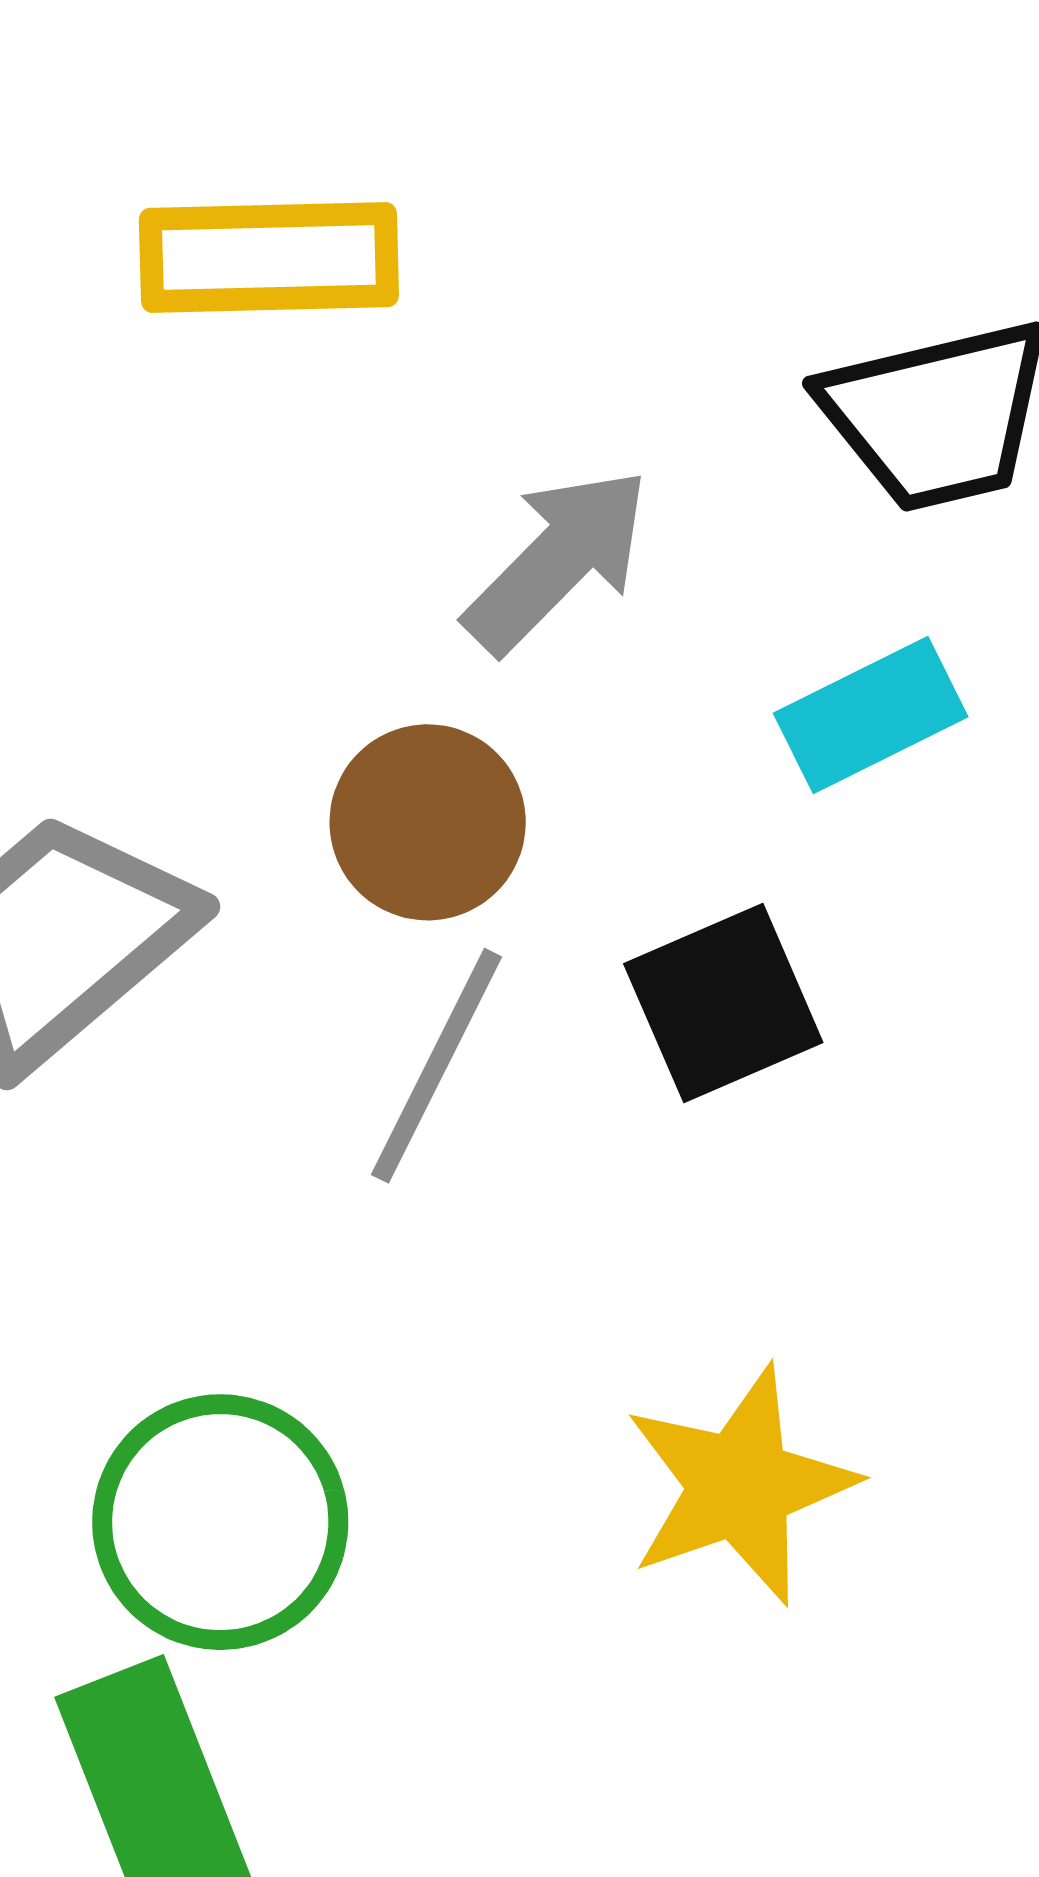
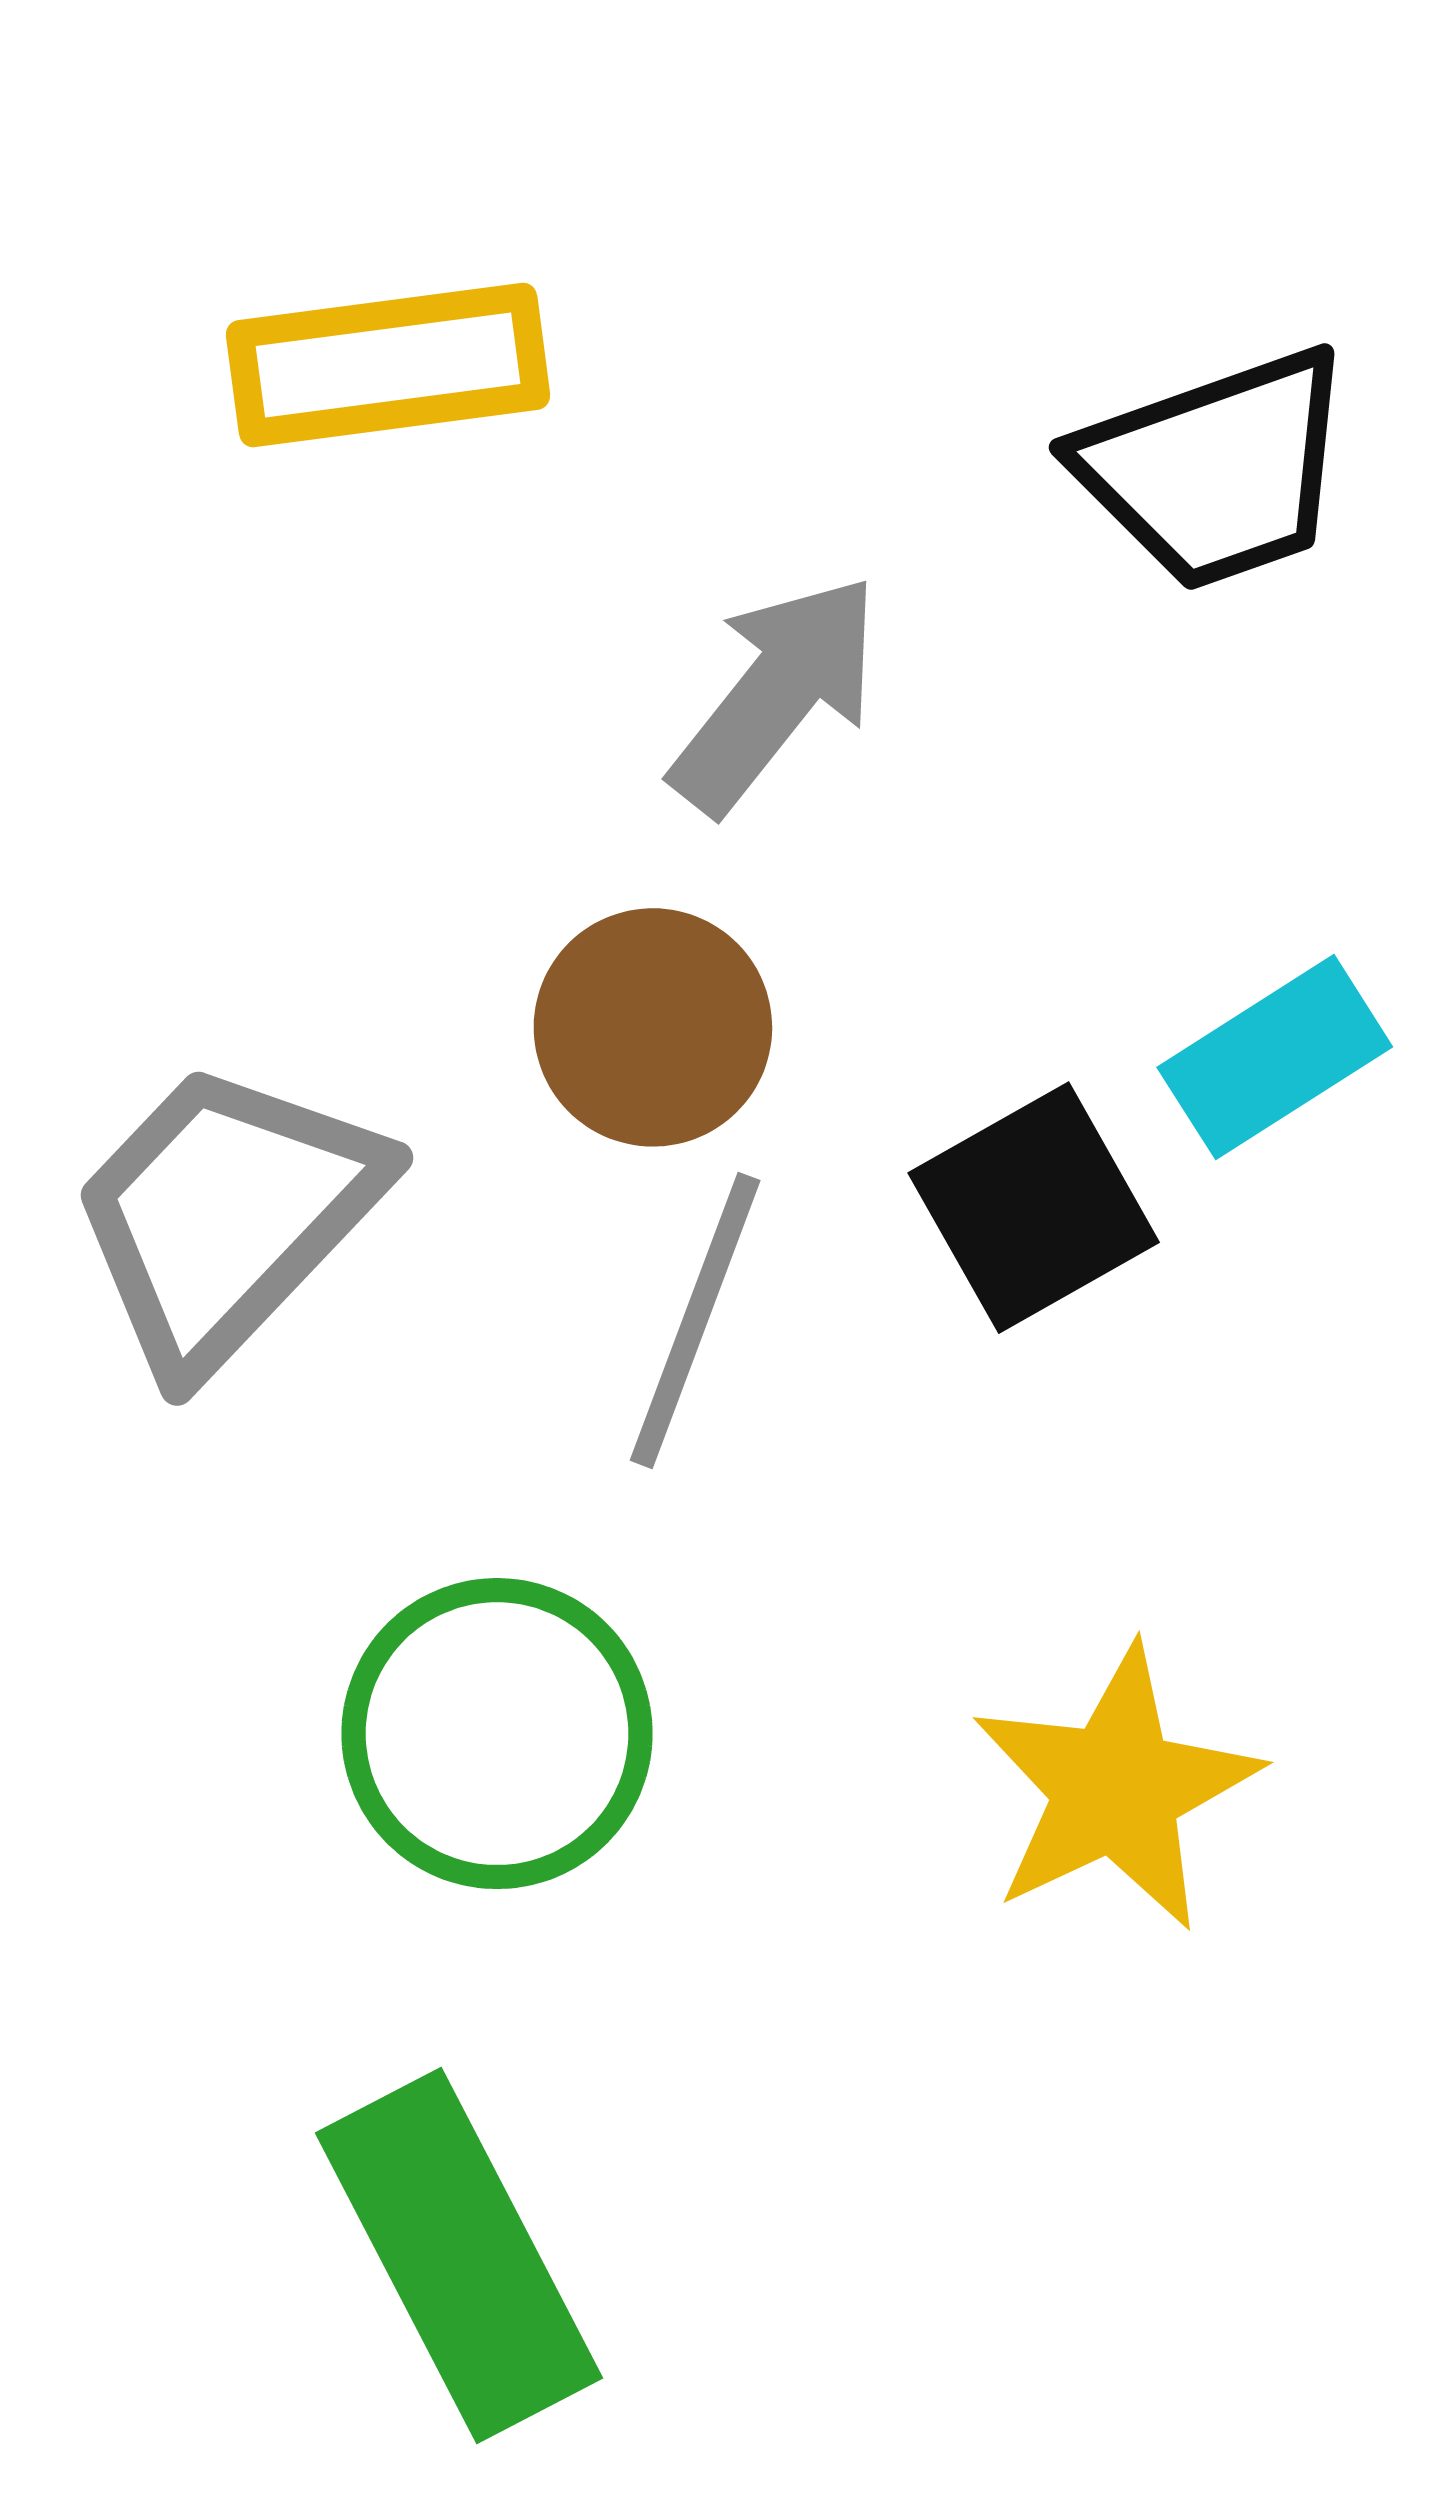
cyan rectangle: (871, 715) -> (1275, 1057), moved
green circle: (220, 1522) -> (497, 1734), moved

